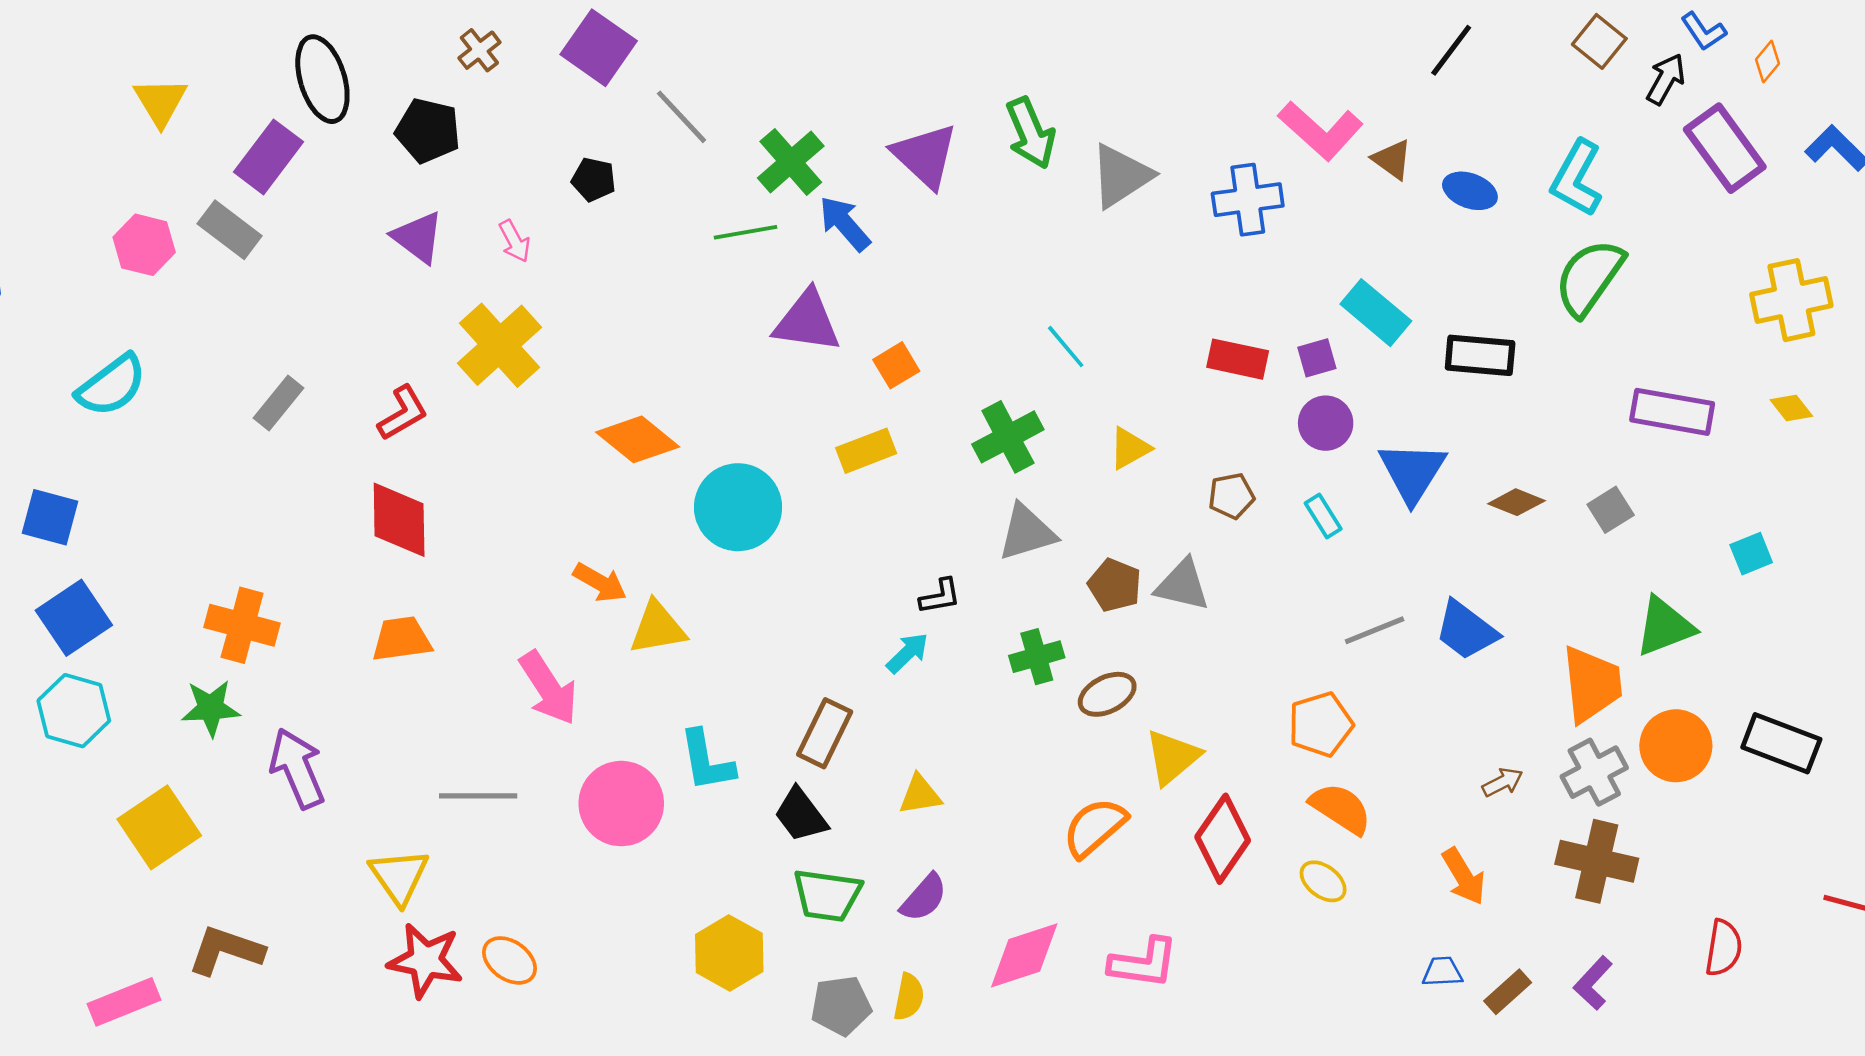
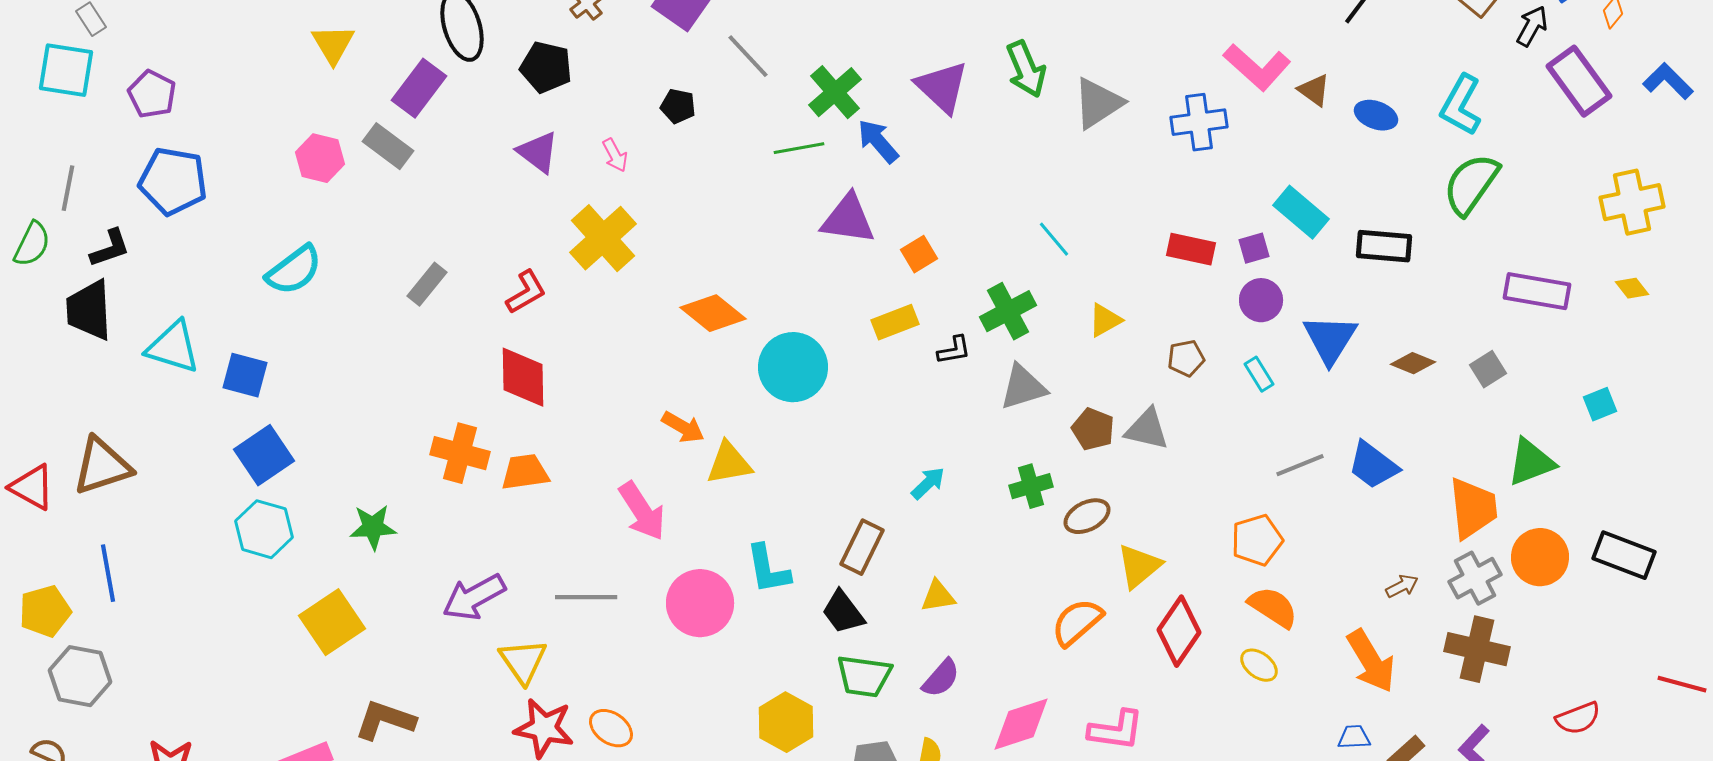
black L-shape: (940, 596) -> (954, 350), moved
orange cross: (242, 625) -> (460, 453), moved
purple arrow: (297, 768) -> (474, 597), moved, turned -96
orange arrow: (1464, 876) -> (1371, 661), size x1.4
red semicircle: (1724, 948) -> (1578, 718), turned 60

